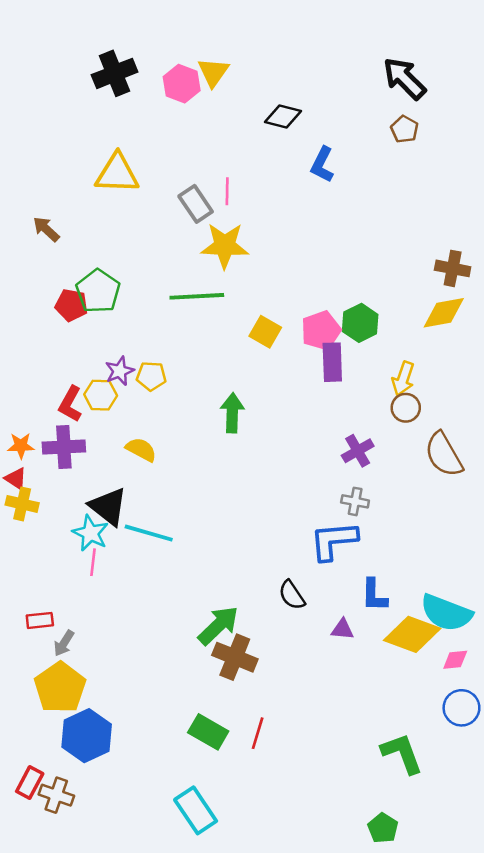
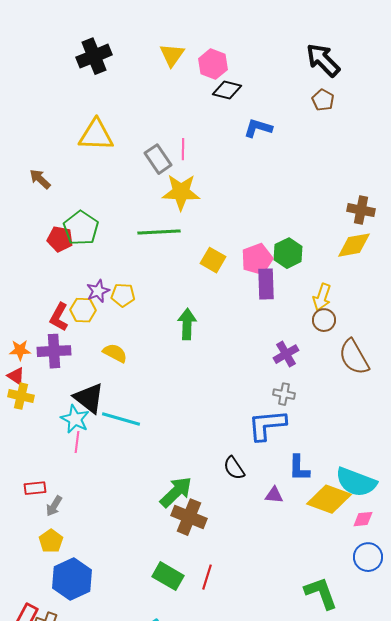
pink hexagon: (182, 84) -> (213, 64), moved
blue L-shape: (322, 165) -> (258, 128), turned 80
yellow pentagon: (60, 688) -> (51, 541), size x0.6

